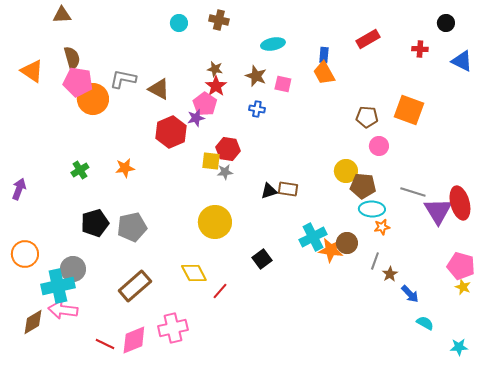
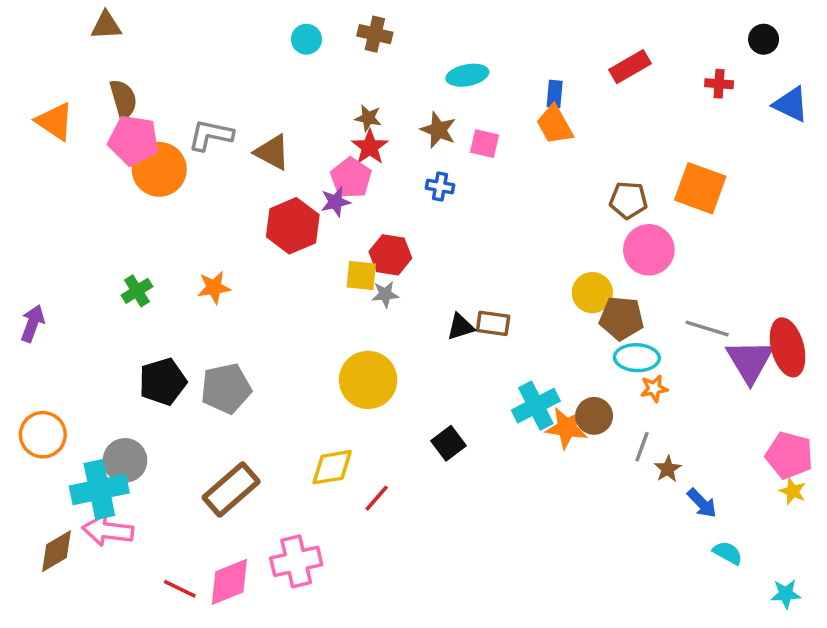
pink circle: (379, 146) -> (649, 250), size x1.5
yellow diamond: (194, 273) -> (332, 467), turned -72

